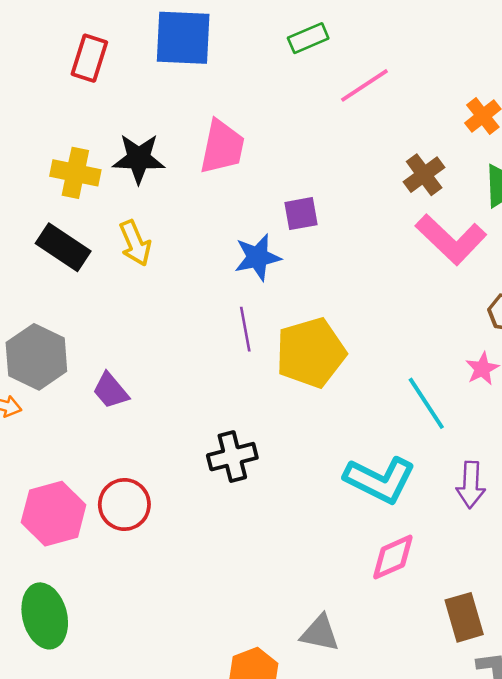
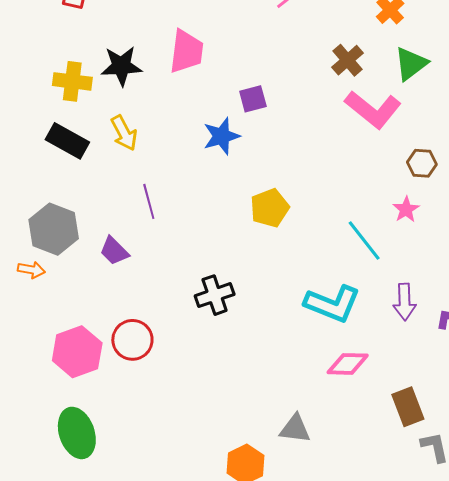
purple line: (245, 329) -> (149, 201), moved
yellow pentagon: (311, 353) -> (270, 208), size x0.7
pink diamond: (393, 557) -> (348, 364), turned 30

